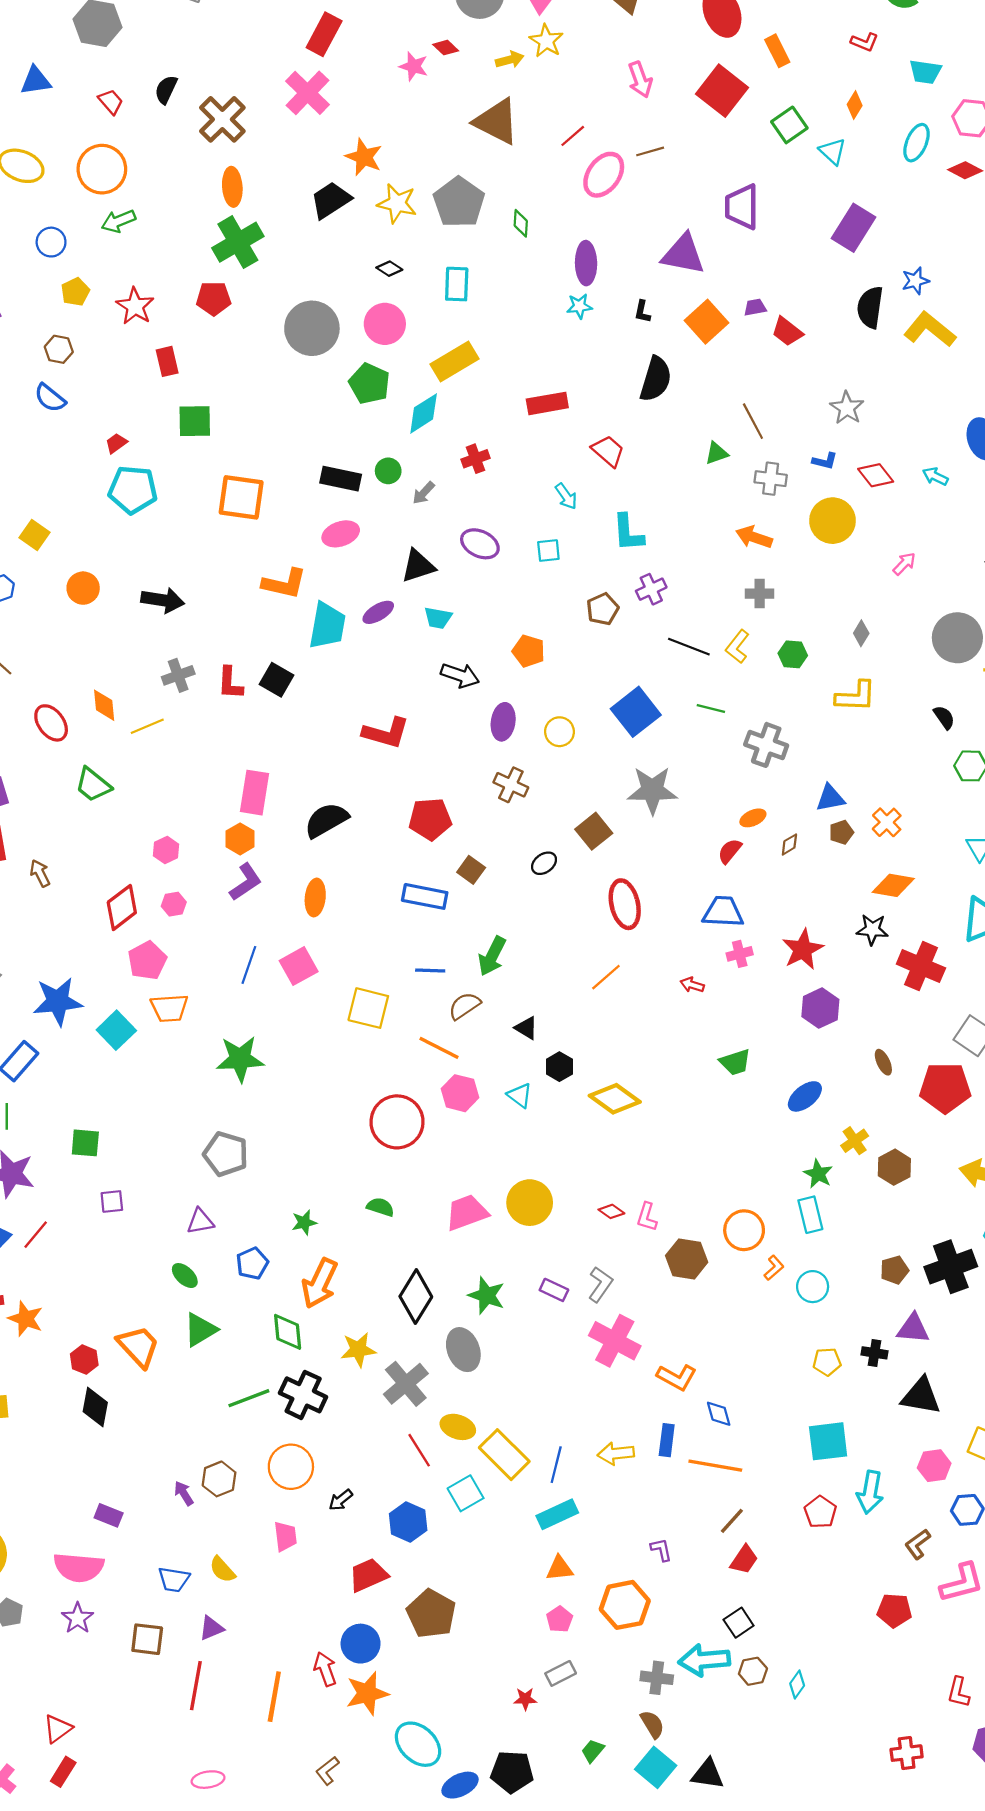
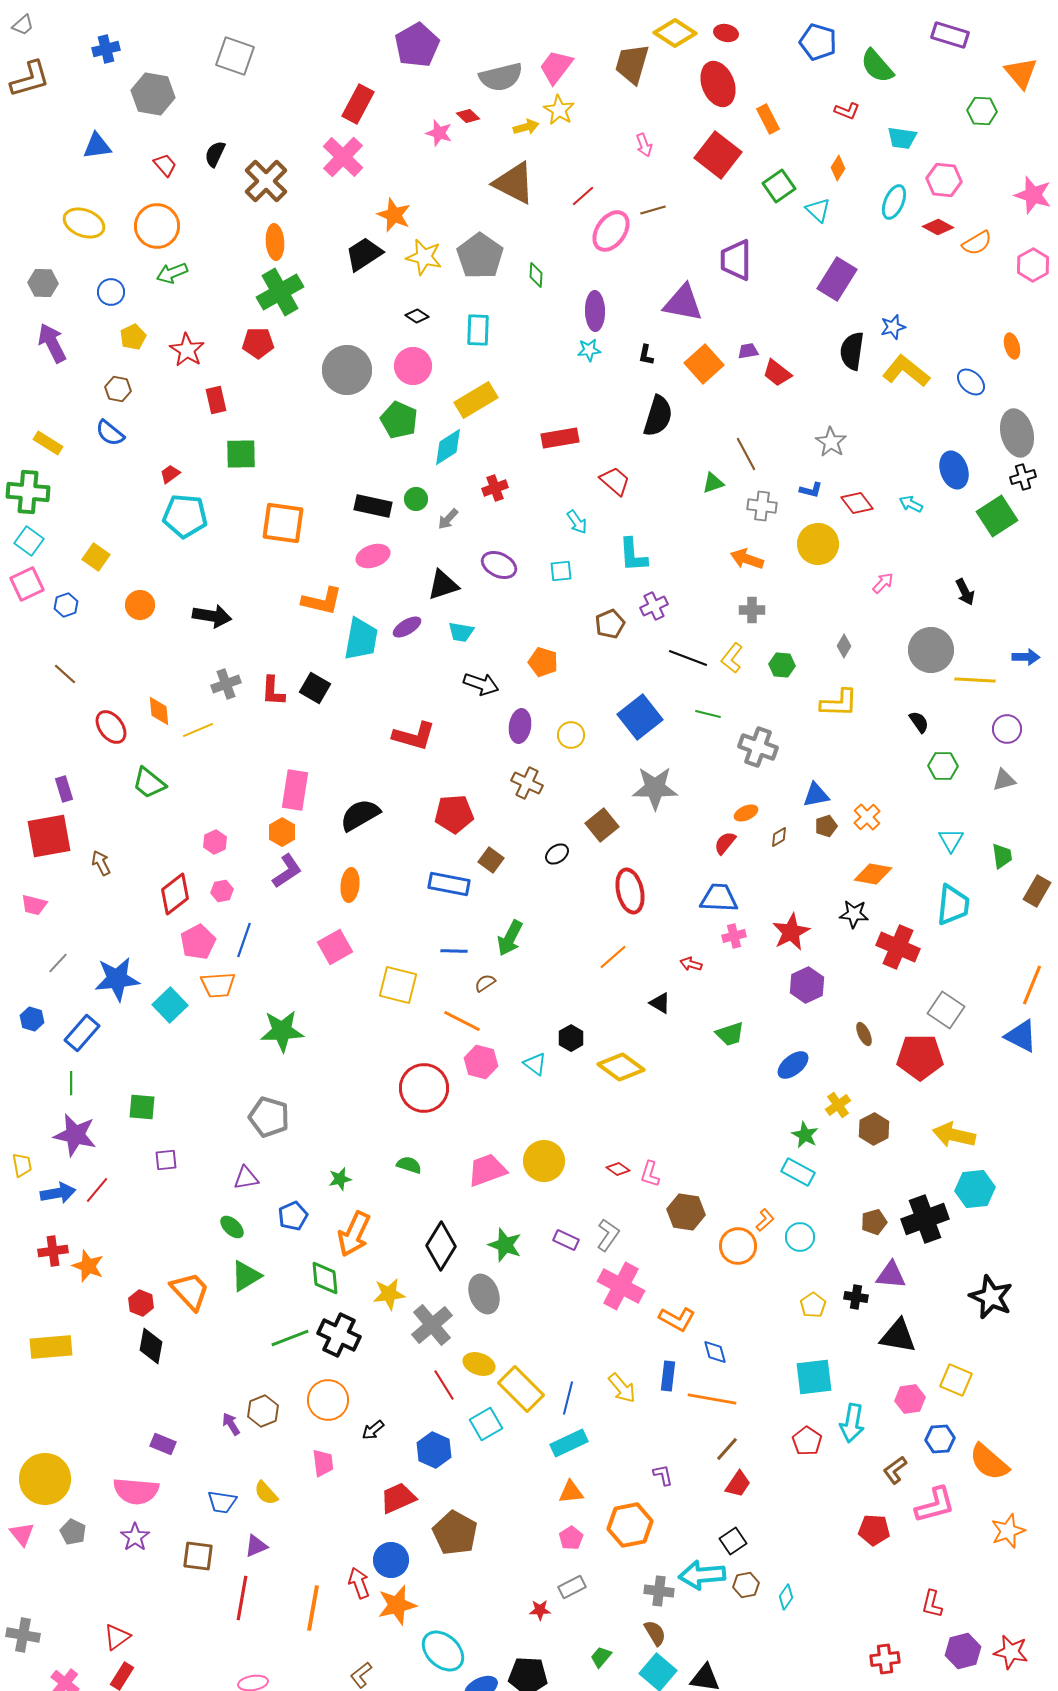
pink arrow: (640, 80) -> (644, 145), size x0.7
blue line: (249, 965) -> (244, 940), moved
brown semicircle: (464, 1006) -> (485, 983), size x0.7
black triangle: (526, 1028) -> (660, 1003), moved
cyan rectangle: (810, 1215) -> (798, 1172), turned -48
orange circle: (744, 1230) -> (738, 1246), moved
yellow pentagon: (827, 1362) -> (813, 1305), turned -30
yellow arrow: (616, 1453) -> (622, 1388), turned -124

